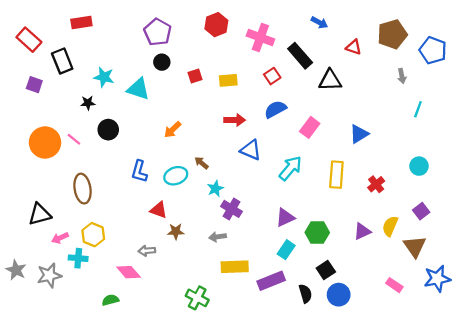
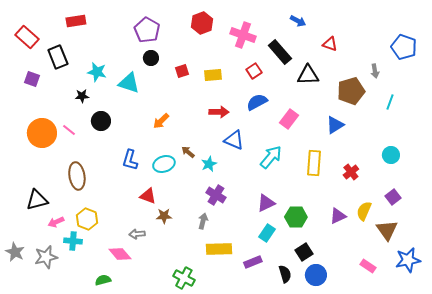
brown pentagon: (392, 34) -> (351, 91), moved
cyan star: (215, 189) -> (209, 164), moved
gray arrow: (218, 237) -> (203, 221), turned 112
purple rectangle: (271, 281) -> (253, 262), size x0.7

